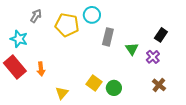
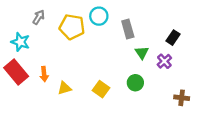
gray rectangle: (108, 37) -> (128, 29), moved, turned -30
brown cross: (159, 85) -> (182, 98), moved, turned -32
green circle: (114, 88) -> (135, 83), moved
yellow triangle: (62, 93) -> (64, 88), moved, turned 32

